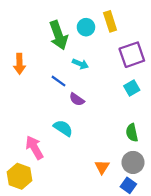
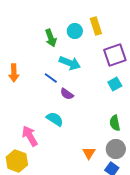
green arrow: (58, 35) -> (51, 38), size x0.7
orange arrow: (19, 64) -> (14, 73), moved
cyan arrow: (80, 64) -> (70, 63), size x1.5

